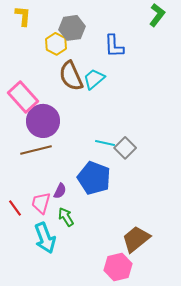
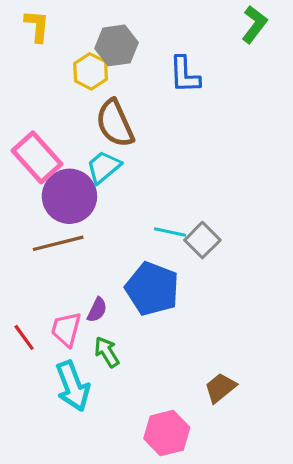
cyan trapezoid: (94, 79) -> (104, 167), moved
brown trapezoid: (136, 239) -> (220, 388), size x0.7
pink hexagon: (118, 267) -> (167, 433), moved

